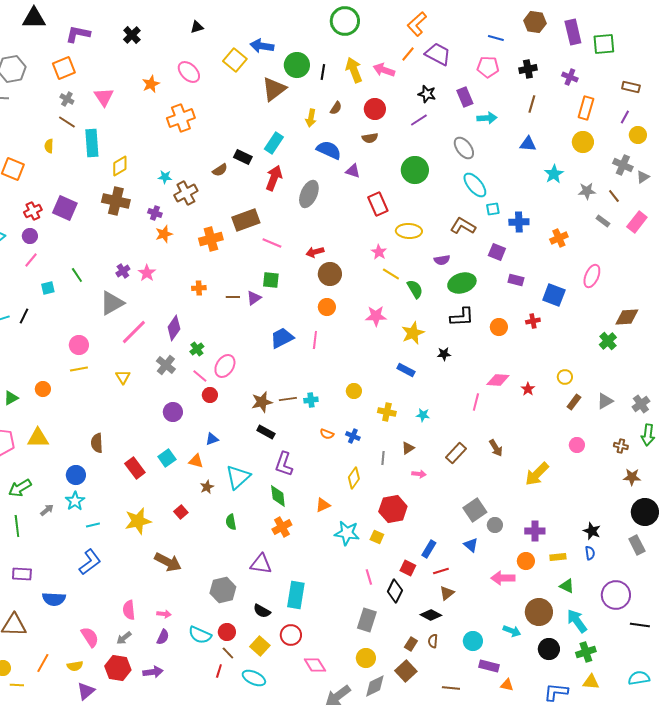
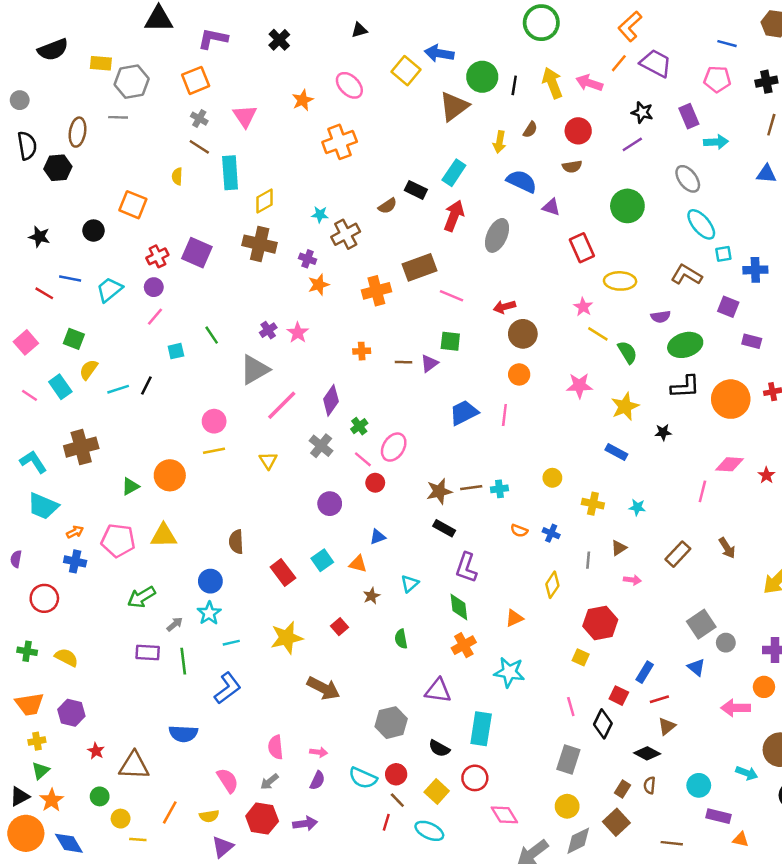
orange circle: (499, 327) -> (731, 399), size x1.8
orange circle: (43, 389) -> (170, 475), size x1.6
cyan triangle: (238, 477) -> (410, 584), size x0.6
green line: (17, 526) -> (183, 661), moved
cyan star: (347, 533) -> (509, 672), moved
purple rectangle: (22, 574) -> (148, 652), moved

